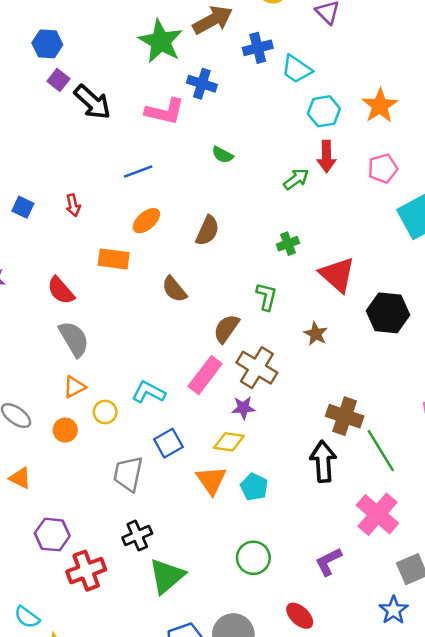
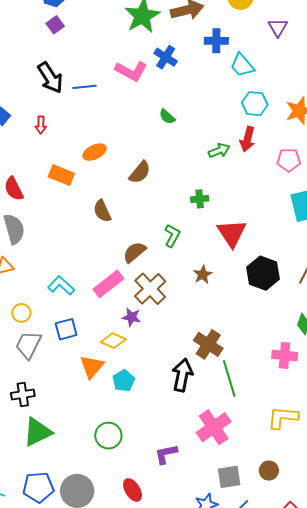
black arrow: (92, 102) -> (50, 78), moved
blue line: (138, 171) -> (85, 87), moved
yellow circle: (105, 412) -> (21, 313), moved

